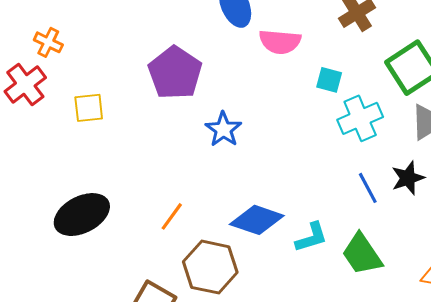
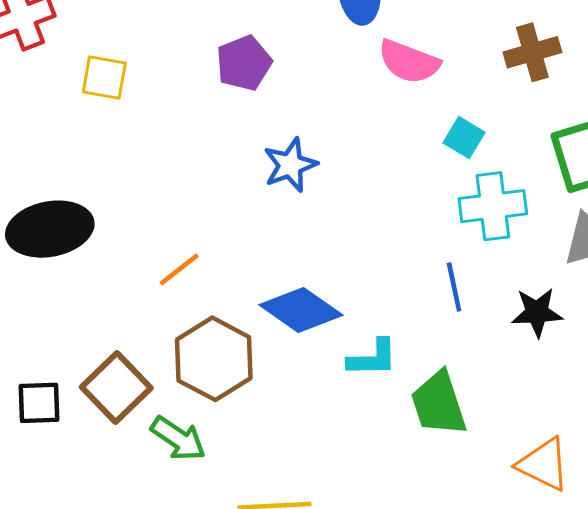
purple pentagon: (175, 73) -> (244, 63), size x0.7
blue line: (368, 188) -> (454, 287), moved

